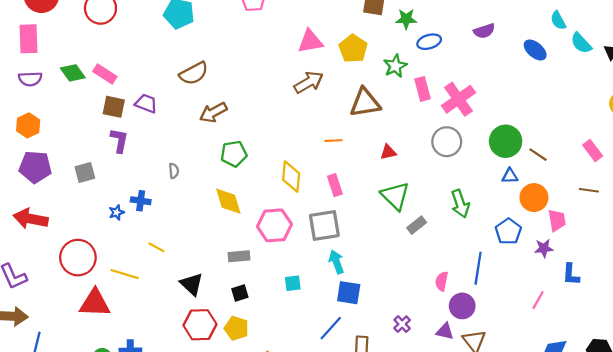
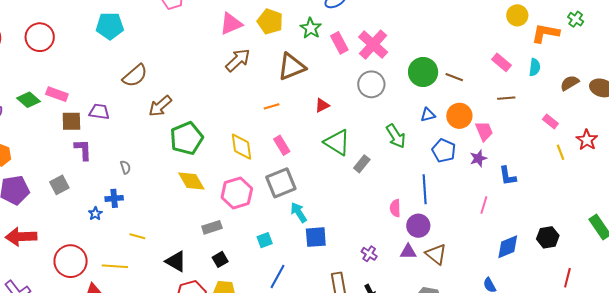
green pentagon: (234, 154) -> (187, 138), size x1.4
gray semicircle: (174, 171) -> (125, 167), moved
blue triangle: (510, 176) -> (428, 115), moved
blue line: (331, 328) -> (278, 277), moved

